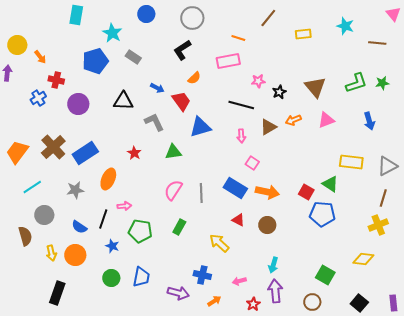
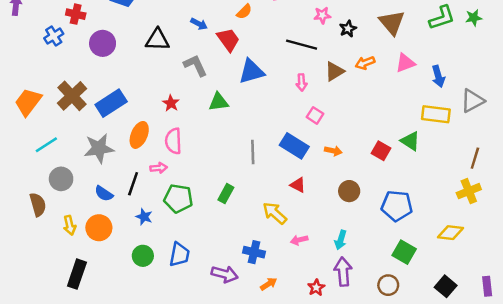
blue arrow: (369, 121) -> (438, 76), moved
gray triangle: (387, 166) -> (472, 101), moved
gray star: (75, 190) -> (99, 148), size x1.4
pink semicircle: (173, 190) -> (173, 141), moved, turned -35
orange arrow: (267, 192) -> (333, 151), size x0.6
blue pentagon: (322, 214) -> (397, 206), moved
brown circle: (267, 225) -> (349, 191), moved
pink arrow: (239, 281) -> (299, 240), moved

